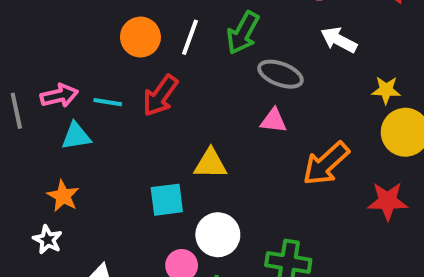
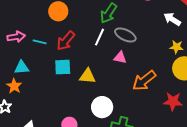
white line: (190, 37) -> (99, 37), moved
white arrow: (339, 40) -> (172, 19), moved
cyan triangle: (76, 136) -> (22, 67), moved
cyan square: (167, 200) -> (63, 67), moved
white circle: (218, 235) -> (102, 107), moved

